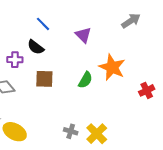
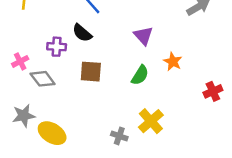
purple triangle: (83, 35) -> (143, 36), moved
orange star: (112, 67) -> (173, 62), size x0.6
yellow cross: (97, 134) -> (151, 121), moved

